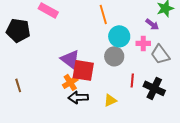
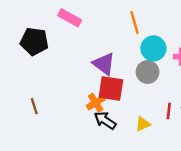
purple triangle: (70, 59) -> (104, 64), moved
red line: (132, 80) -> (169, 111), moved
black arrow: (78, 97) -> (105, 120), turned 36

